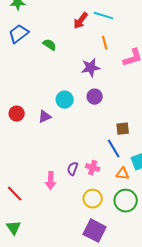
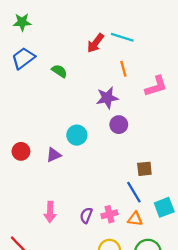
purple circle: (95, 97) -> (119, 125), moved
pink cross: (93, 168) -> (109, 214), turned -32
orange triangle: (123, 174) -> (135, 219), moved
pink arrow: (51, 181) -> (50, 212), moved

